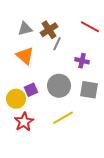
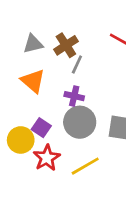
purple cross: (82, 61) -> (74, 96), moved
purple square: (31, 90) -> (41, 128), turned -32
red star: (24, 122) -> (47, 158), moved

